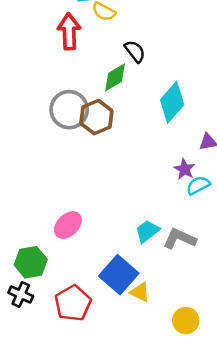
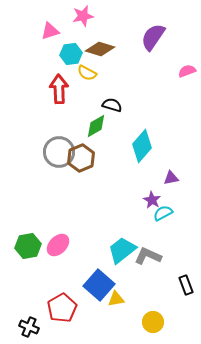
black semicircle: (135, 51) -> (112, 105), turned -36
cyan trapezoid: (147, 231) -> (122, 250), size x1.4
green hexagon: (31, 262) -> (28, 246), moved
yellow triangle: (140, 292) -> (116, 299), turned -36
black cross: (21, 294) -> (29, 327), moved

